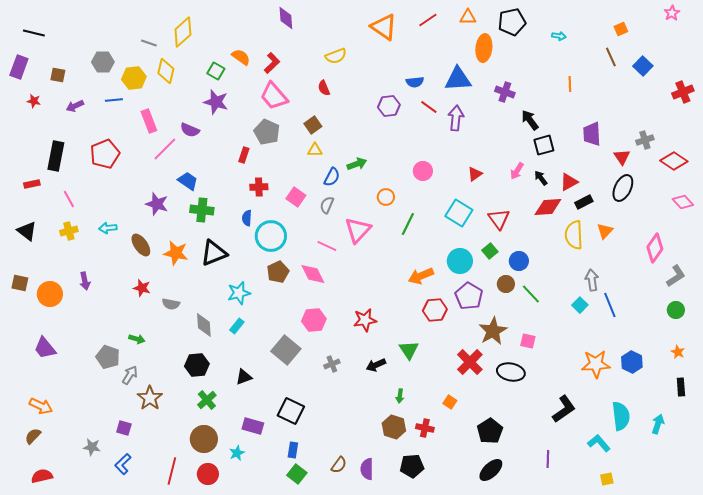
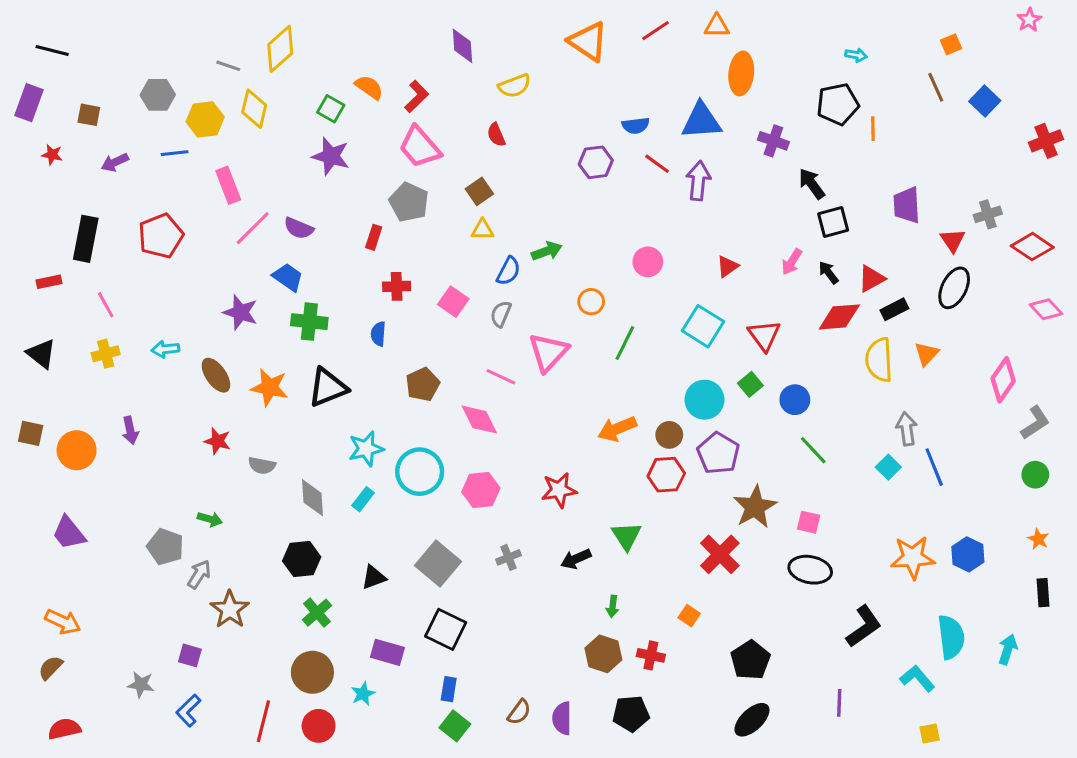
purple diamond: (286, 18) -> (463, 46), moved
black pentagon: (512, 22) -> (838, 104), moved
purple semicircle: (190, 130) -> (299, 228), moved
cyan circle: (271, 236) -> (420, 472), moved
brown pentagon: (278, 272) -> (423, 384), moved
orange arrow: (421, 276) -> (617, 429), moved
brown circle: (506, 284) -> (669, 435), moved
gray square: (286, 350) -> (438, 564), moved
black ellipse: (511, 372) -> (810, 570), moved

